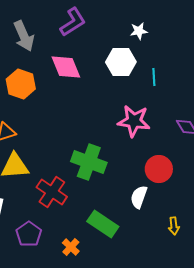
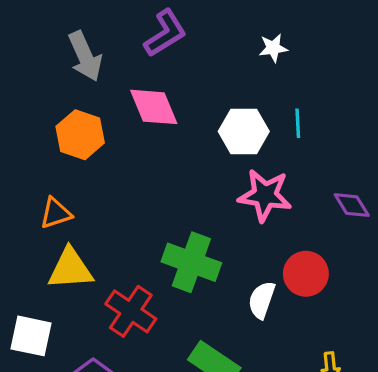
white hexagon: (121, 62) -> (244, 131), moved
white semicircle: (139, 197) -> (262, 300), moved

